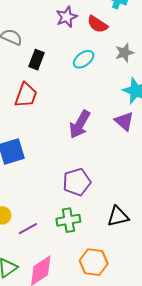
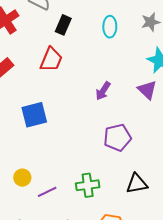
cyan ellipse: (84, 59) -> (110, 27), turned -55
purple arrow: (80, 124) -> (103, 91), size x0.7
purple pentagon: (77, 182) -> (117, 138), moved

